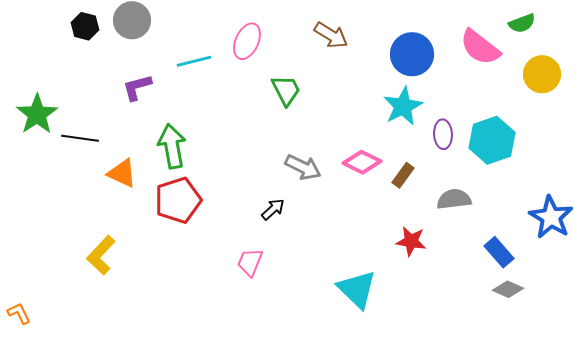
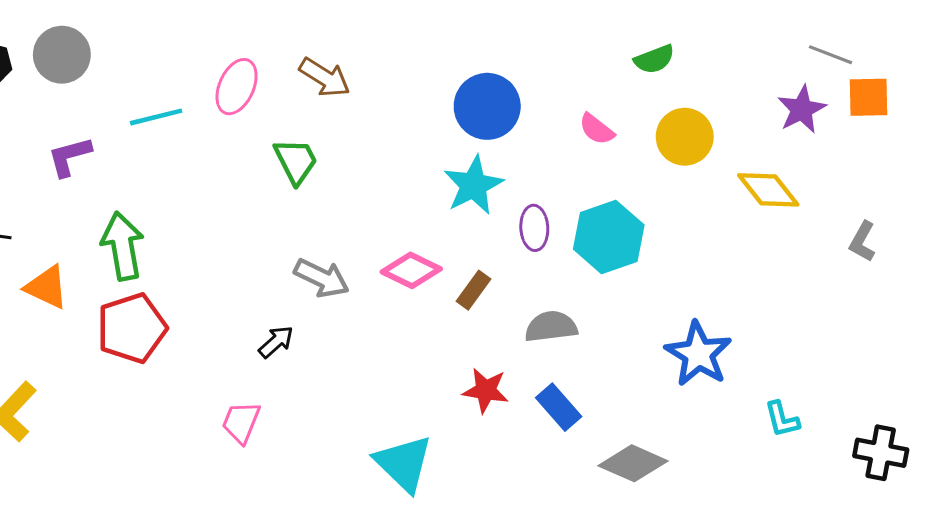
brown arrow: (331, 35) -> (325, 77), moved
pink semicircle: (480, 47) -> (597, 129), moved, size x0.6
blue rectangle: (499, 252) -> (559, 407), moved
gray diamond: (508, 289) -> (633, 463), size x1.4

